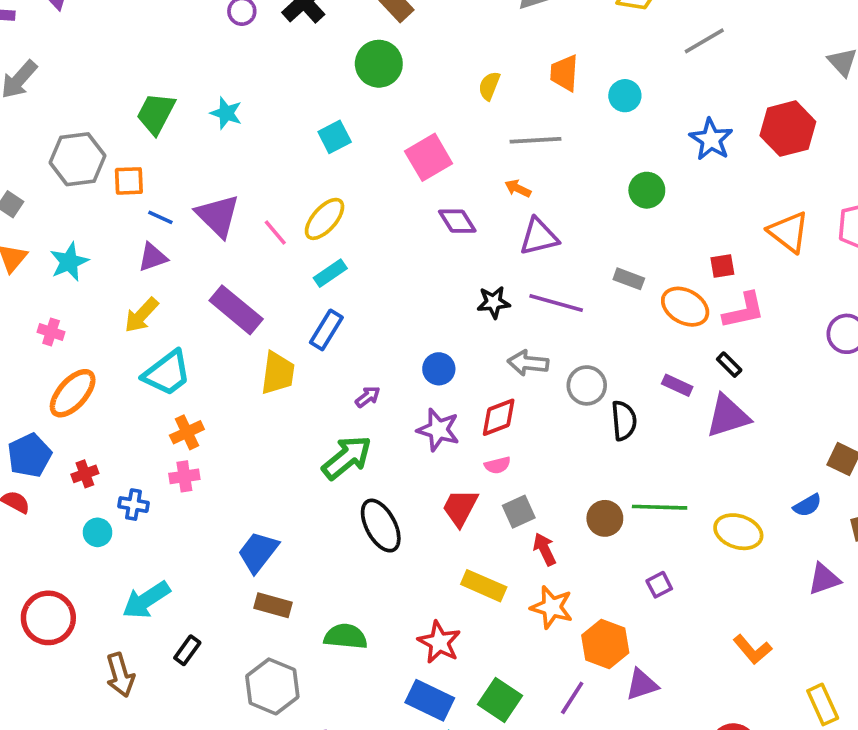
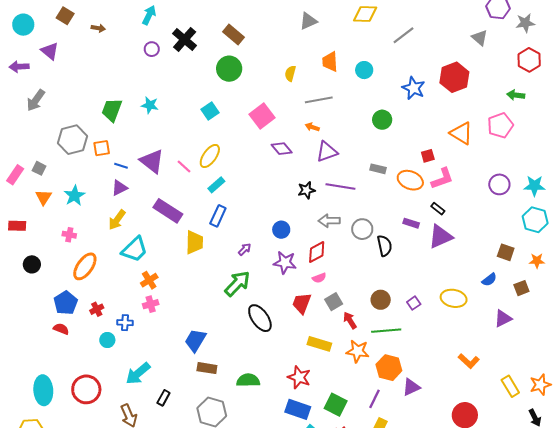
green line: (660, 507) -> (386, 331), moved
purple square: (659, 585) -> (414, 303), moved

